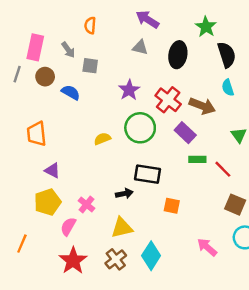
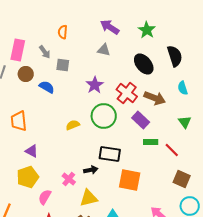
green star: (206, 27) -> (147, 30), moved
black ellipse: (178, 55) -> (144, 64), moved, turned -50
cyan semicircle: (228, 88) -> (183, 88), moved
pink cross: (87, 205) -> (69, 179), moved
orange square: (172, 206) -> (130, 180), size x1.6

